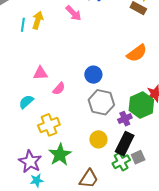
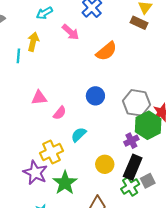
cyan line: (23, 25) -> (18, 56), moved
orange semicircle: (137, 53) -> (106, 51), moved
cyan semicircle: (26, 102) -> (79, 135), moved
gray hexagon: (101, 102) -> (137, 103), moved
purple star: (30, 162) -> (35, 173), moved

